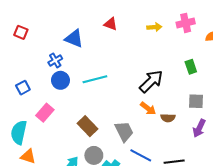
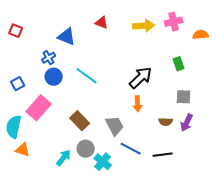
yellow arrow: (154, 27) -> (144, 26), size x1.5
cyan line: (95, 79) -> (87, 76), turned 50
orange arrow: (148, 108) -> (138, 104), turned 49
pink rectangle: (45, 113) -> (39, 108), size x1.4
brown semicircle: (168, 118) -> (166, 122), moved

